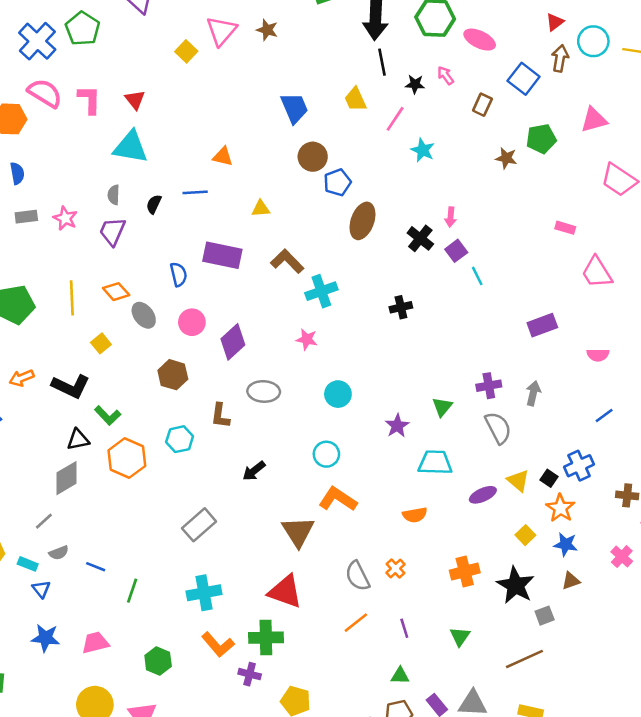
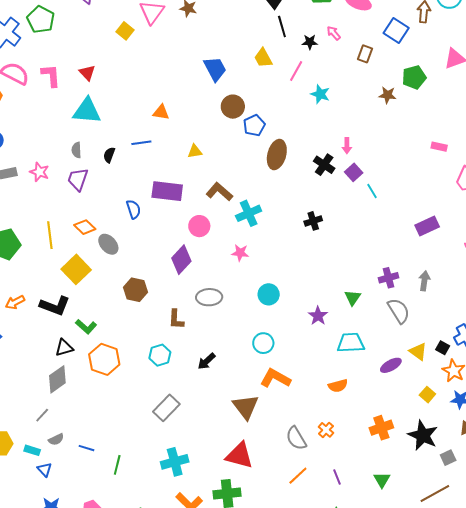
pink circle: (192, 322) -> (199, 226), moved
yellow square: (101, 343) -> (76, 269), size x1.8
cyan hexagon: (180, 439) -> (160, 355), moved

